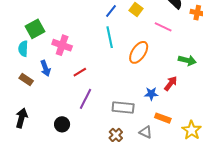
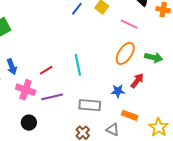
cyan line: (110, 37) -> (78, 65), moved
pink cross: (62, 45) -> (26, 90), moved
orange ellipse: (139, 52) -> (125, 53), moved
purple line: (85, 99) -> (52, 97), turned 50

